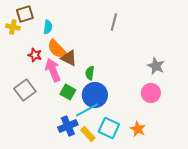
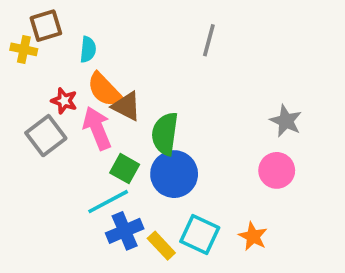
green semicircle: (90, 73) -> (165, 134), size x1.6
gray square: (25, 90) -> (46, 136), moved
cyan line: (87, 110) -> (108, 202), moved

